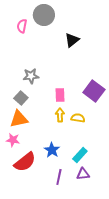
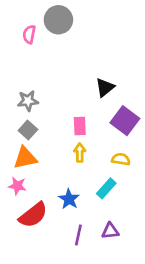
black triangle: (72, 40) -> (105, 88), moved
gray star: (31, 76) -> (28, 101), moved
yellow semicircle: (78, 118) -> (121, 159), moved
cyan rectangle: (80, 155) -> (106, 188), moved

